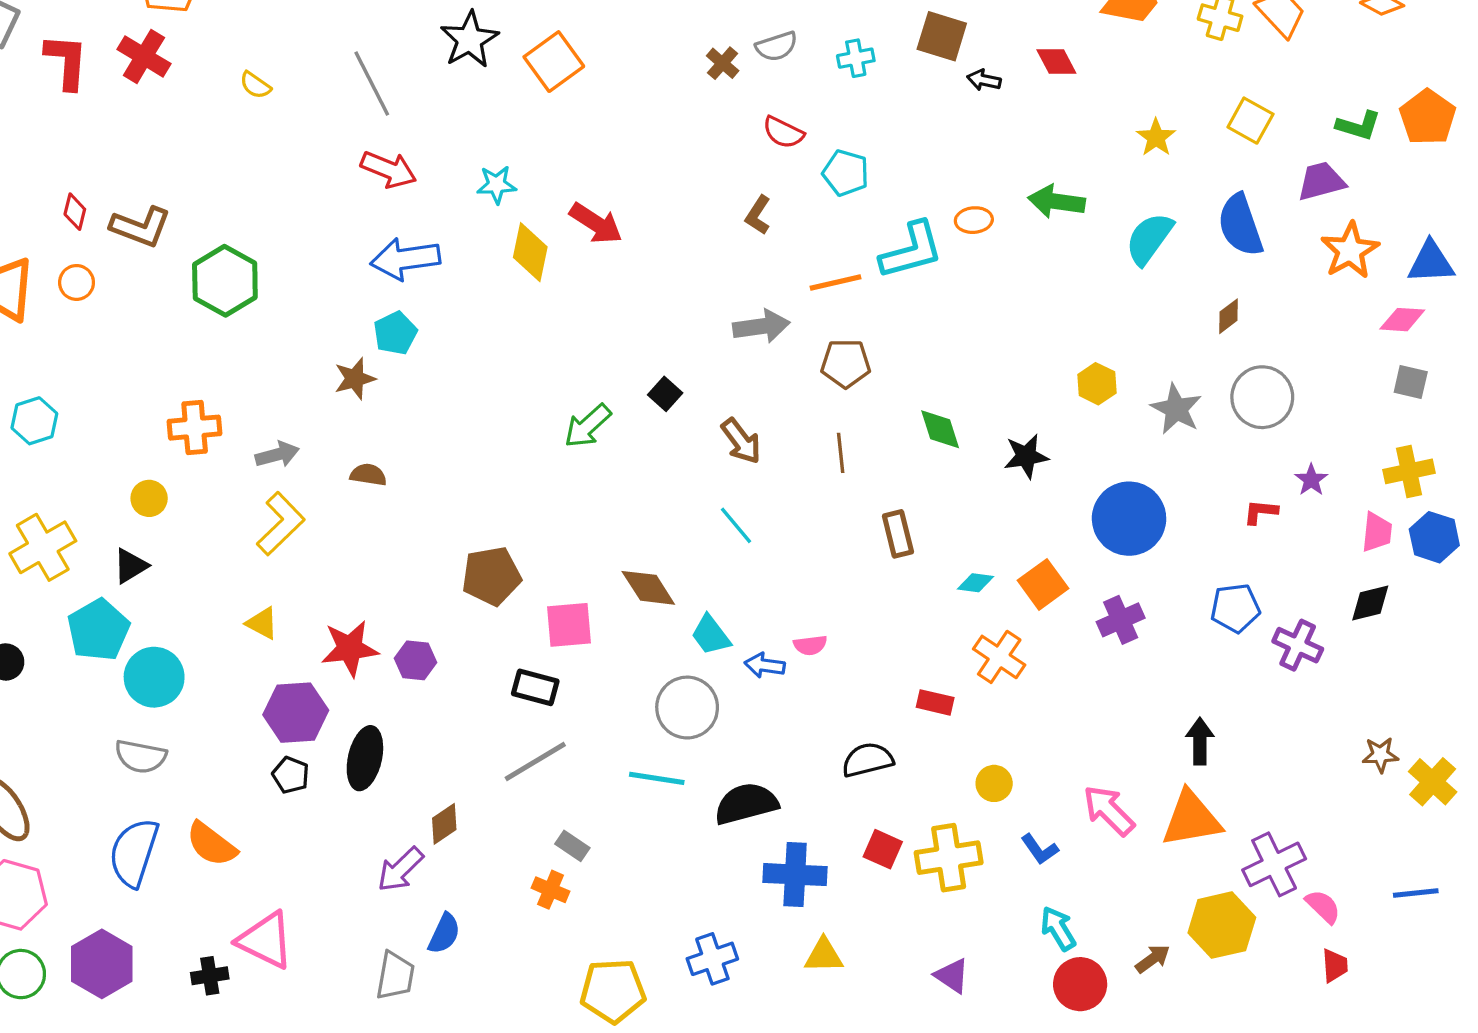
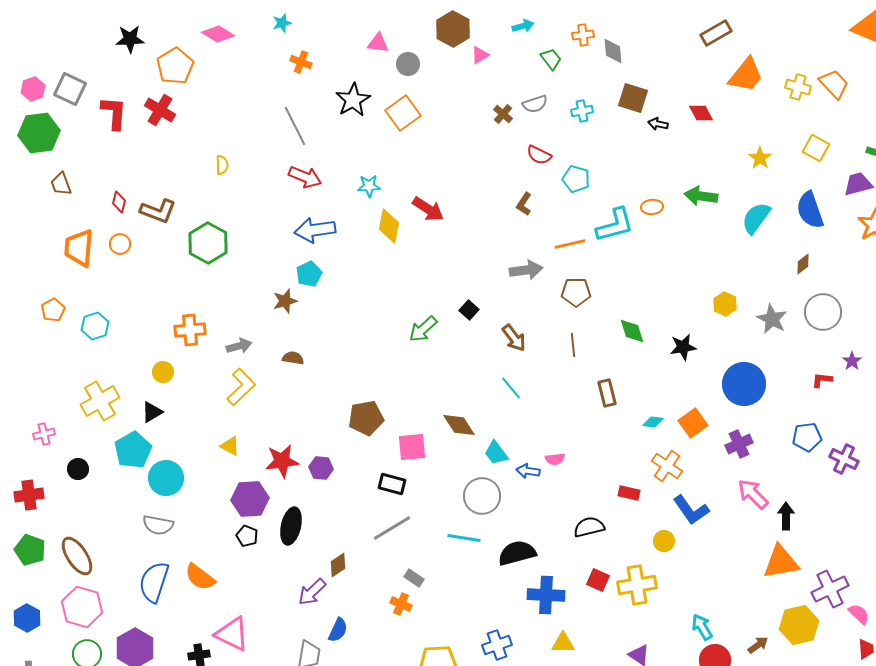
yellow semicircle: (255, 85) -> (222, 165), moved, turned -126
pink arrow: (1109, 810) -> (753, 494), moved
blue L-shape: (1040, 849) -> (691, 510), moved, size x1.6

